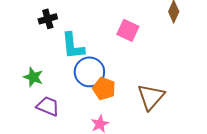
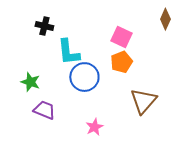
black cross: (48, 19) -> (44, 26), turned 30
orange pentagon: (104, 89) -> (121, 62), moved, turned 30

